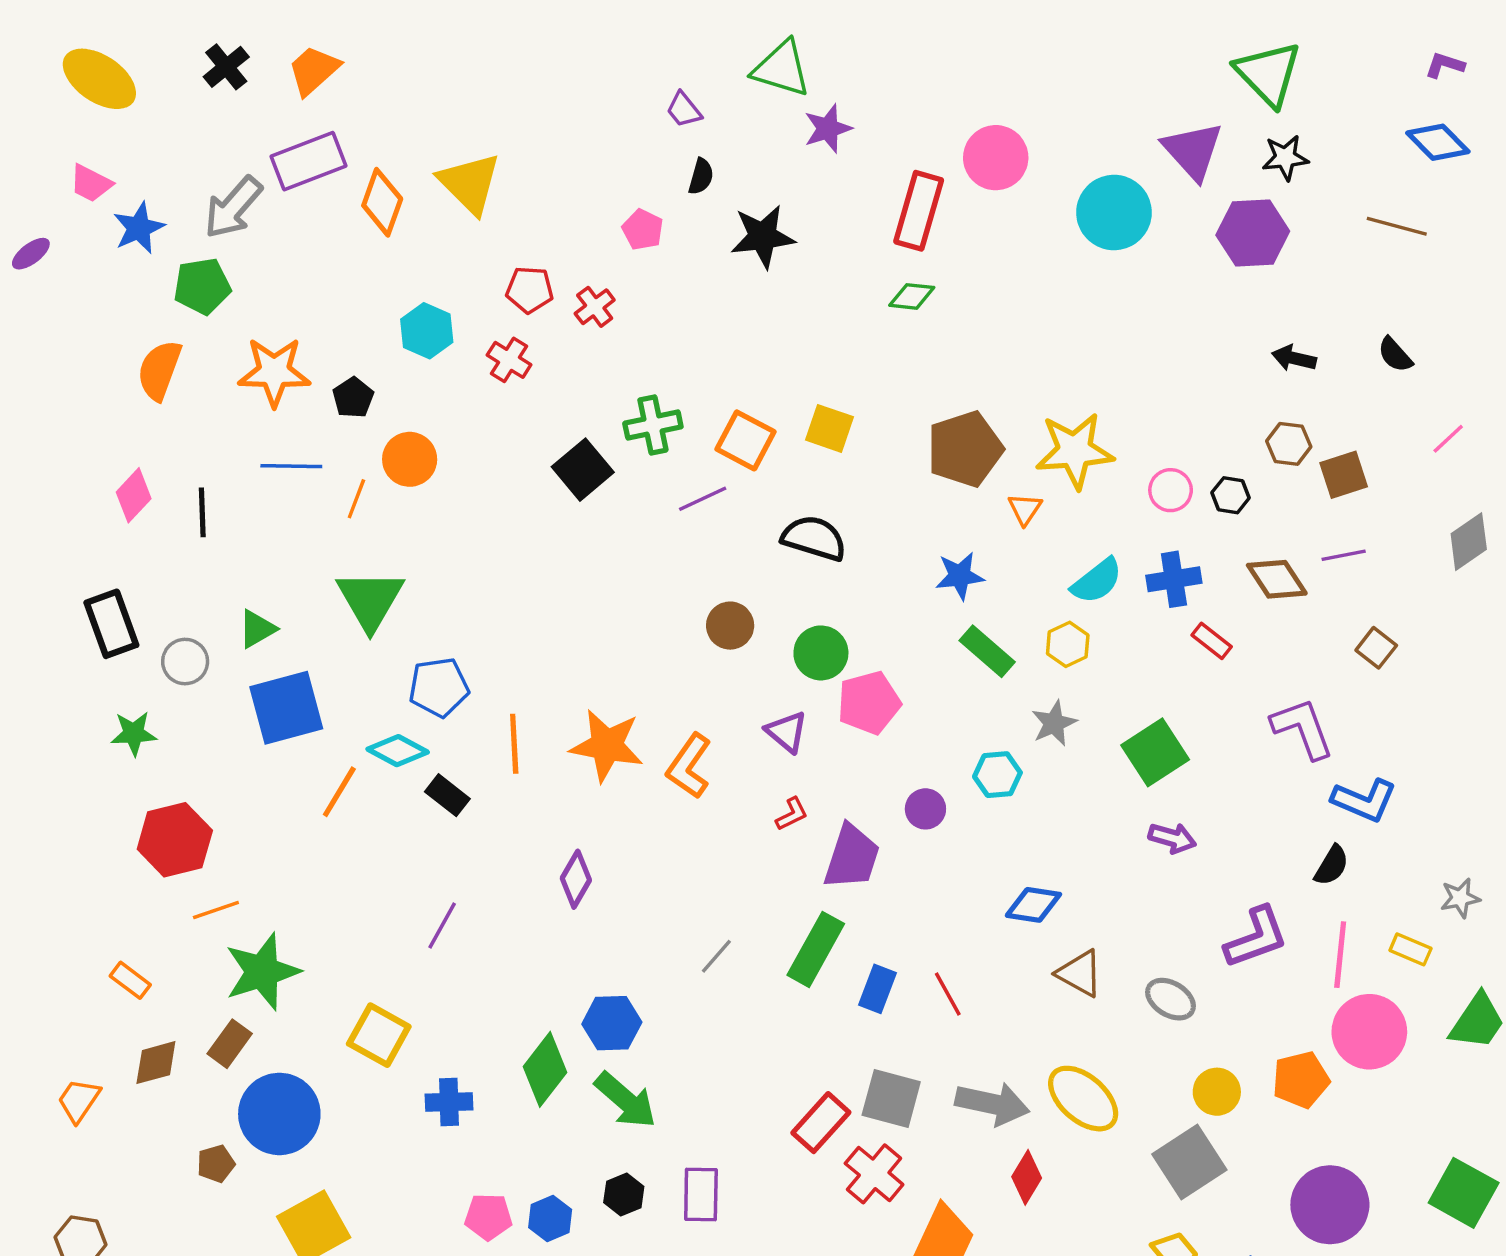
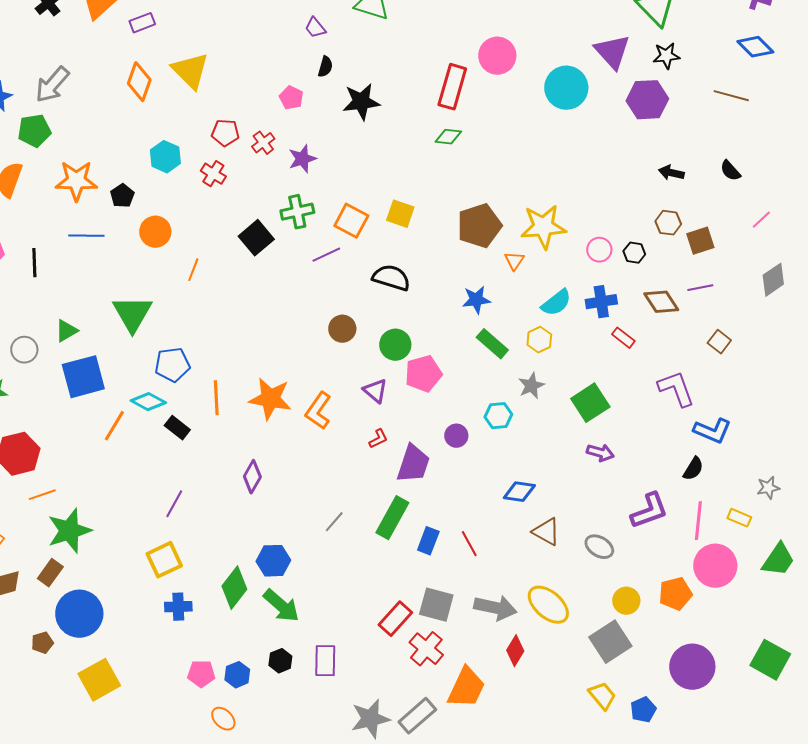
purple star: (828, 129) -> (302, 159), moved
purple rectangle: (308, 161) -> (142, 23), moved, size x0.6
orange line: (356, 499) -> (193, 270), moved
yellow square: (379, 1035) -> (164, 560), moved, turned 36

